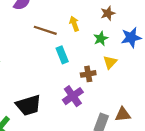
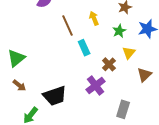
brown line: (45, 30) -> (67, 26), turned 50
brown cross: (88, 74) -> (109, 64), turned -32
brown triangle: (123, 115) -> (144, 75), moved, turned -35

